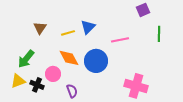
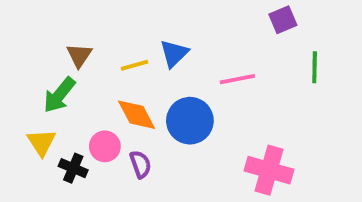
green arrow: (26, 59) -> (59, 95), moved
yellow triangle: (18, 81) -> (42, 142), moved, turned -42
purple semicircle: (72, 91) -> (140, 164), moved

